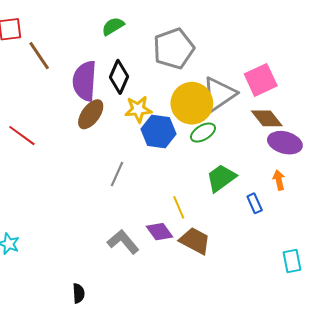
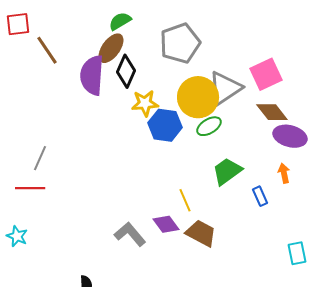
brown ellipse: (91, 114) -> (111, 48), moved
red line: (22, 136) -> (30, 188), moved, turned -36
gray line: (117, 174) -> (40, 158), moved

